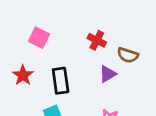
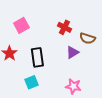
pink square: (39, 38) -> (21, 25), turned 35

